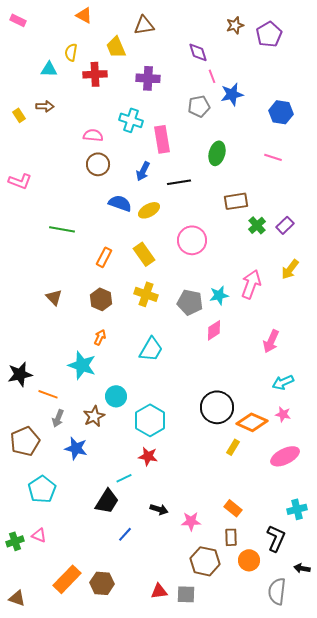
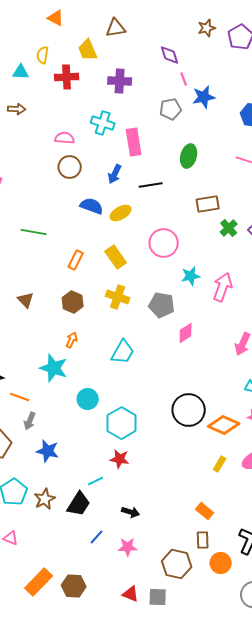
cyan star: (219, 295) -> (191, 276), moved
brown star: (94, 416) -> (45, 499), moved
yellow rectangle: (233, 447) -> (220, 464), moved
pink star: (191, 521) -> (128, 547), moved
red triangle: (159, 591) -> (131, 594), turned 30

